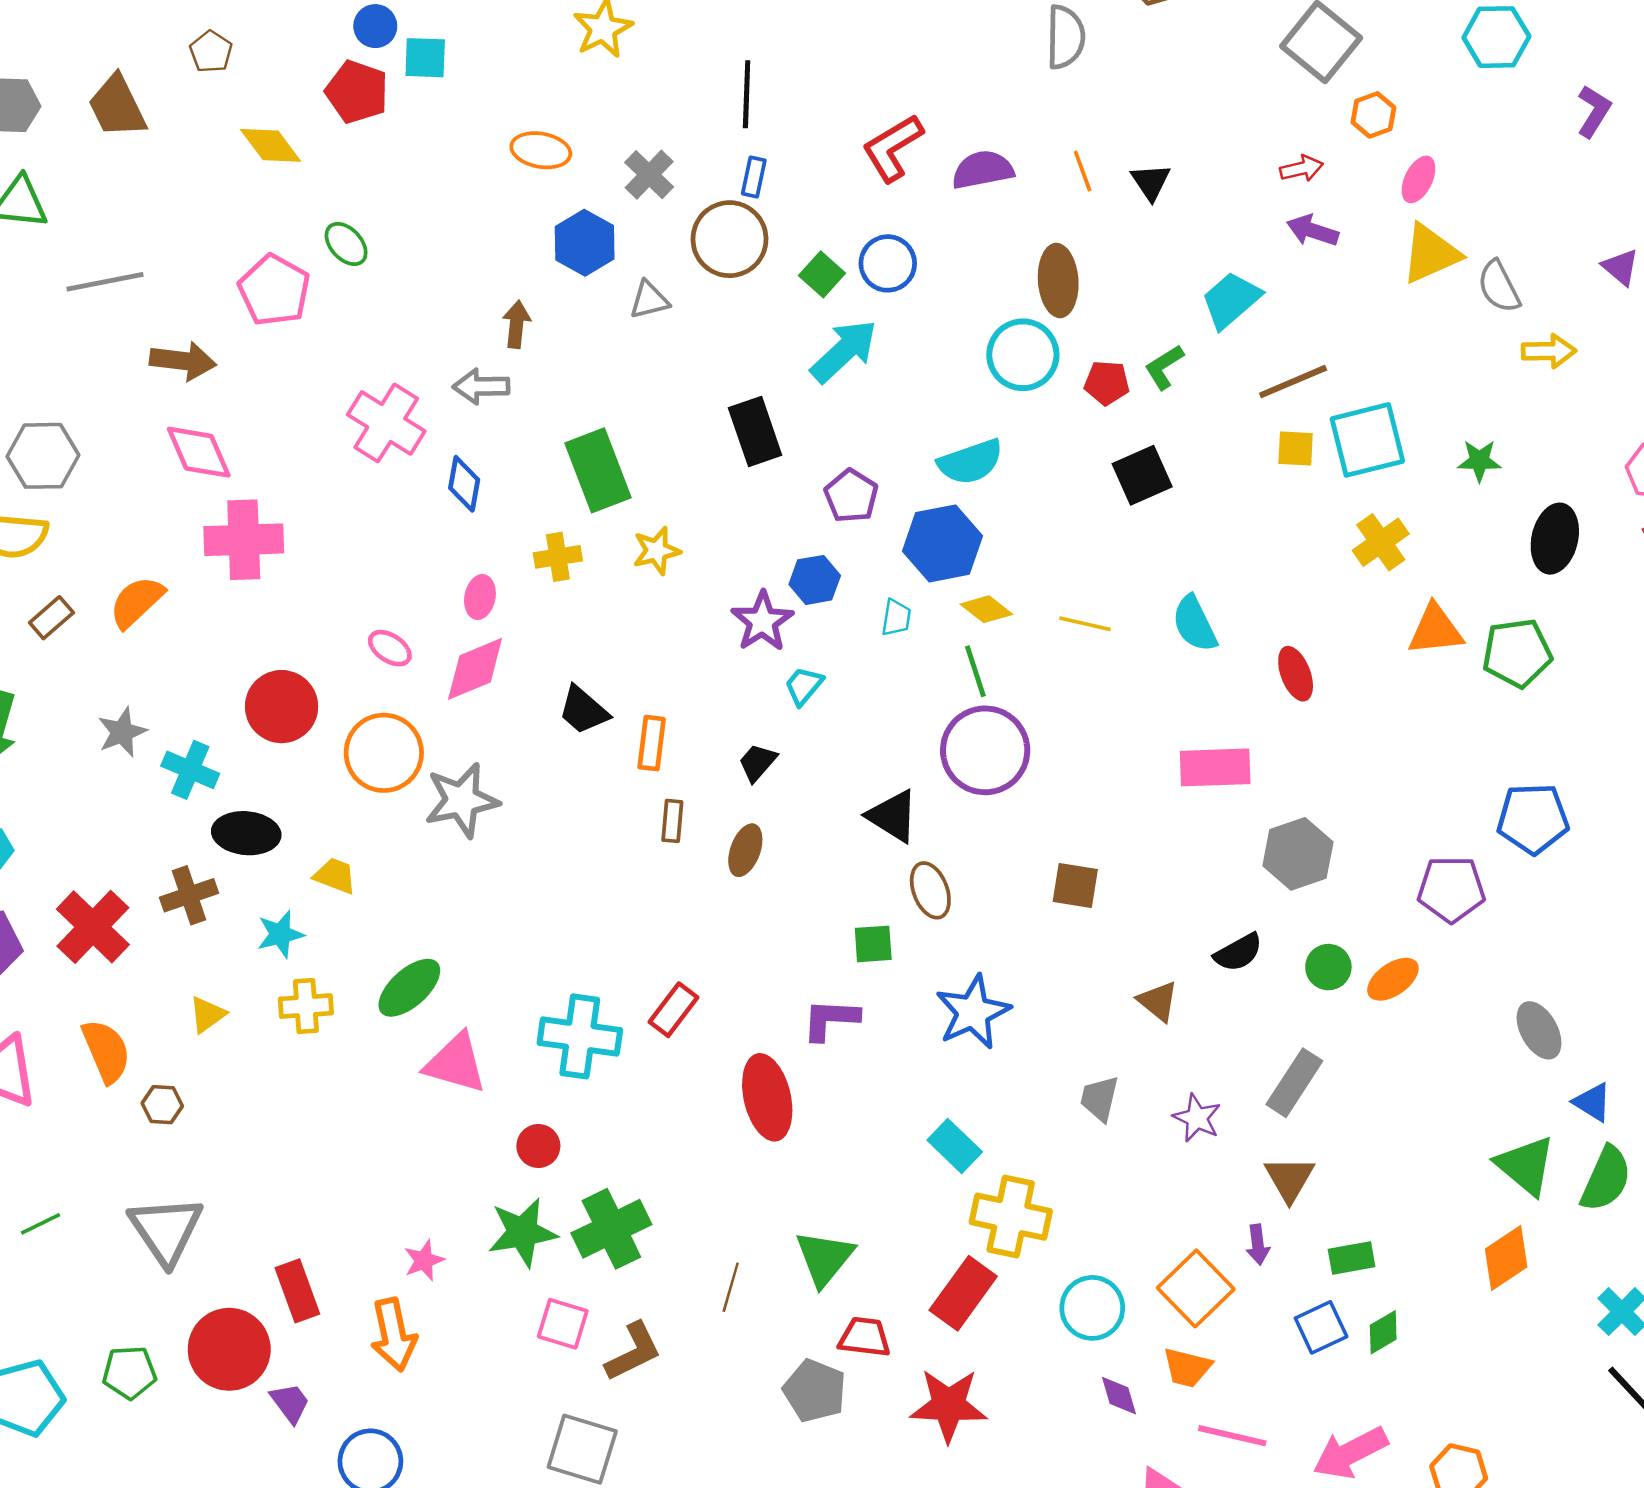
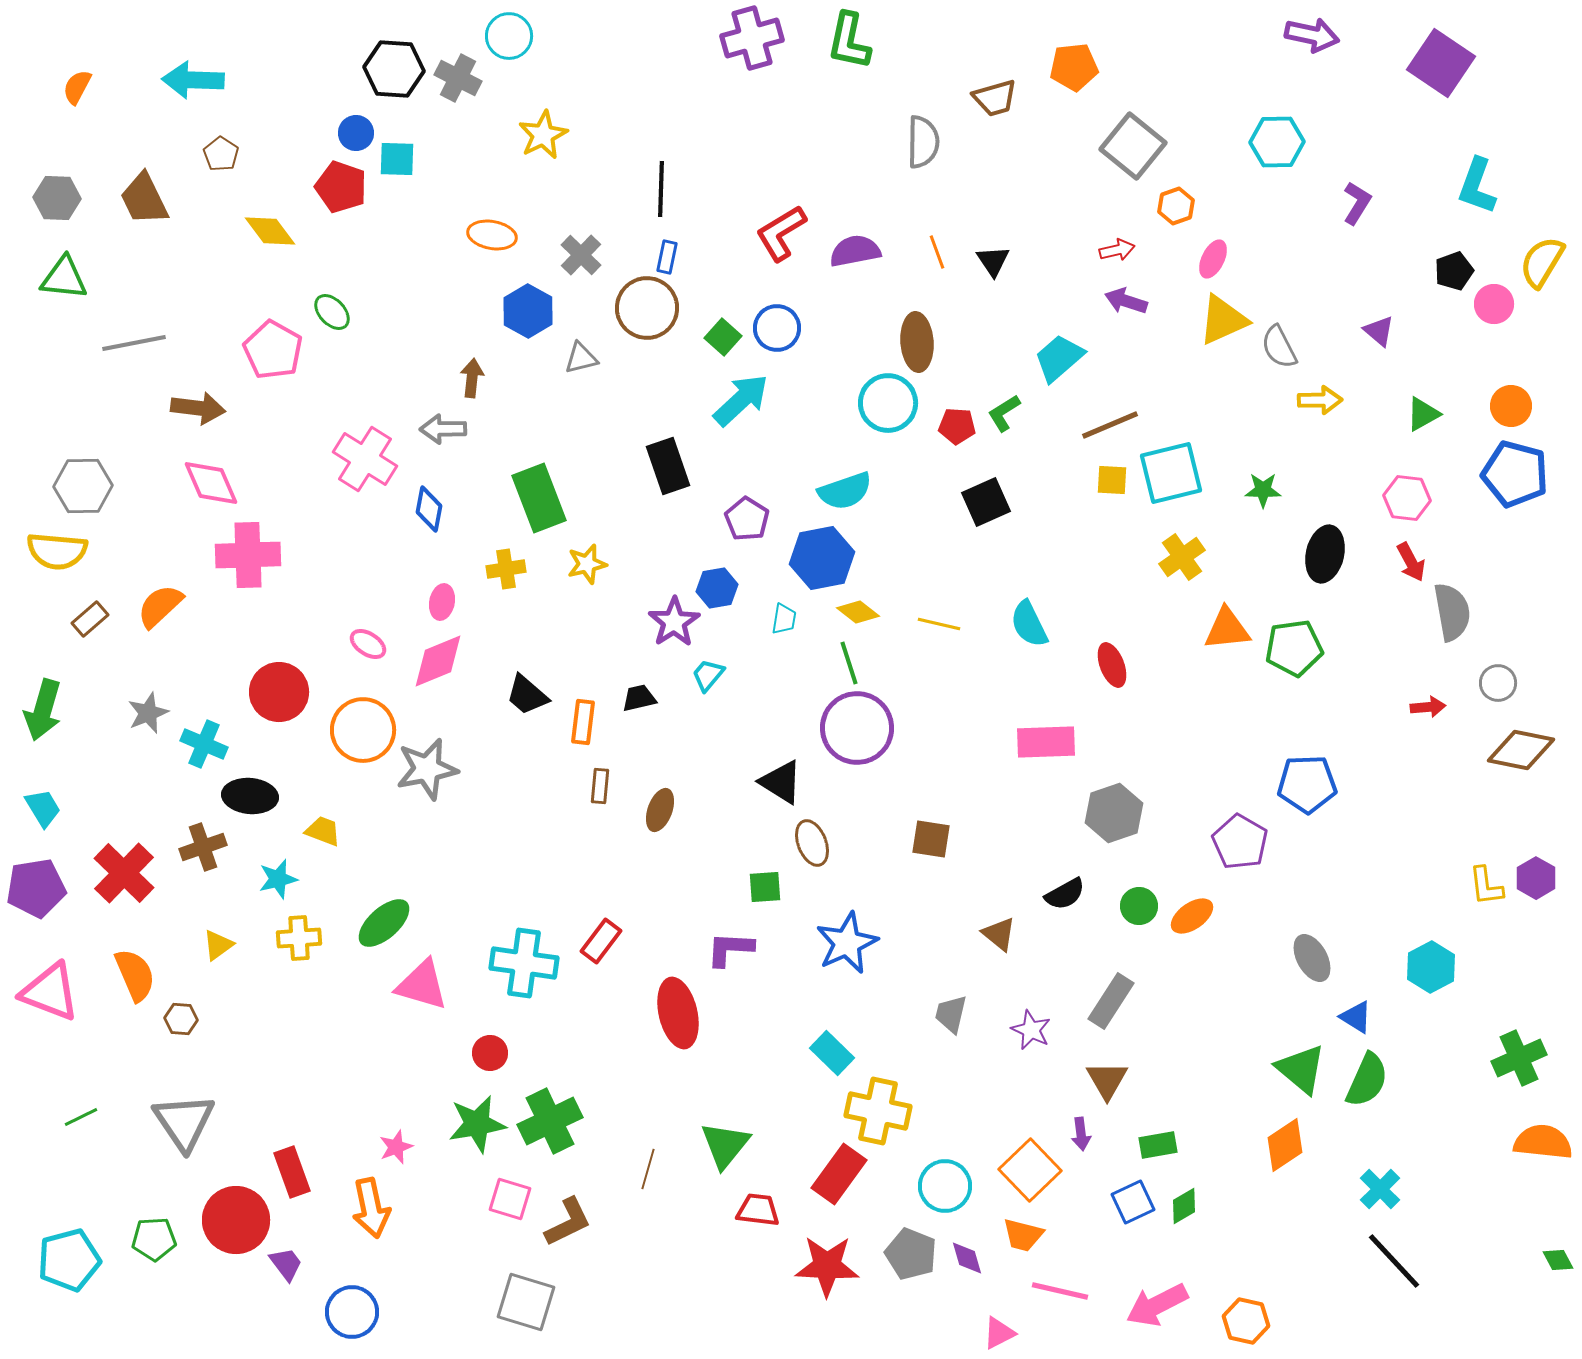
black trapezoid: (757, 763) -> (639, 698), moved, turned 36
purple pentagon: (1451, 889) -> (1240, 842), turned 30
gray pentagon: (815, 1391) -> (911, 1254), moved

